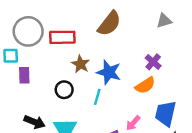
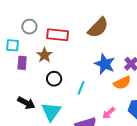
gray circle: (28, 31) -> (29, 27), size x0.6
brown star: (81, 64) -> (44, 55), moved
blue star: (109, 72) -> (105, 64), moved

